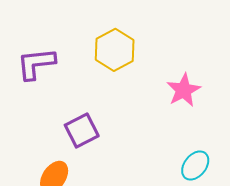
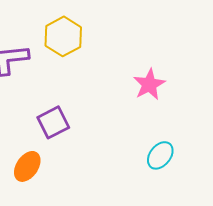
yellow hexagon: (115, 50) -> (63, 36), moved

